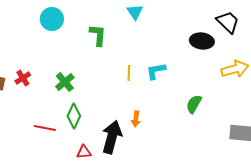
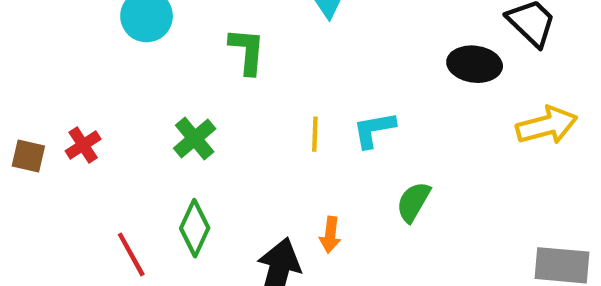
green cross: (65, 82) -> (195, 138), moved
green semicircle: (194, 104) -> (413, 202), moved
red line: (45, 128) -> (131, 254), turned 50

